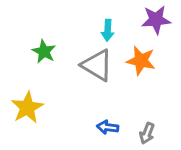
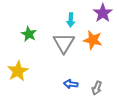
purple star: (156, 20) -> (103, 13), turned -30
gray triangle: (97, 65) -> (64, 43), turned 30

